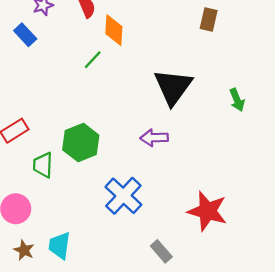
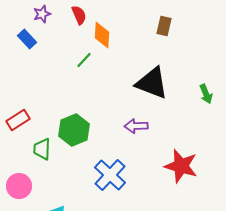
brown rectangle: (209, 19) -> (164, 26), moved
black triangle: (173, 87) -> (152, 83), turned -45
red star: (207, 211) -> (181, 166), moved

